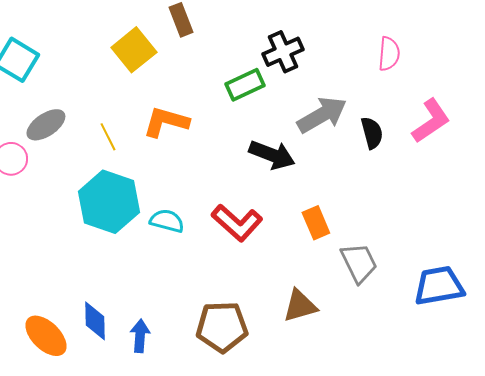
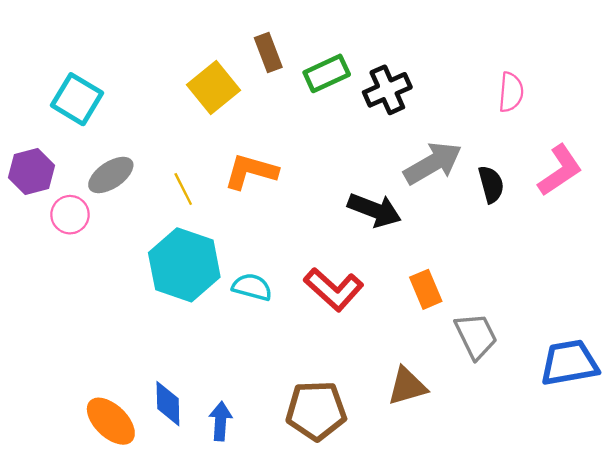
green rectangle: (245, 85) -> (327, 73), moved

